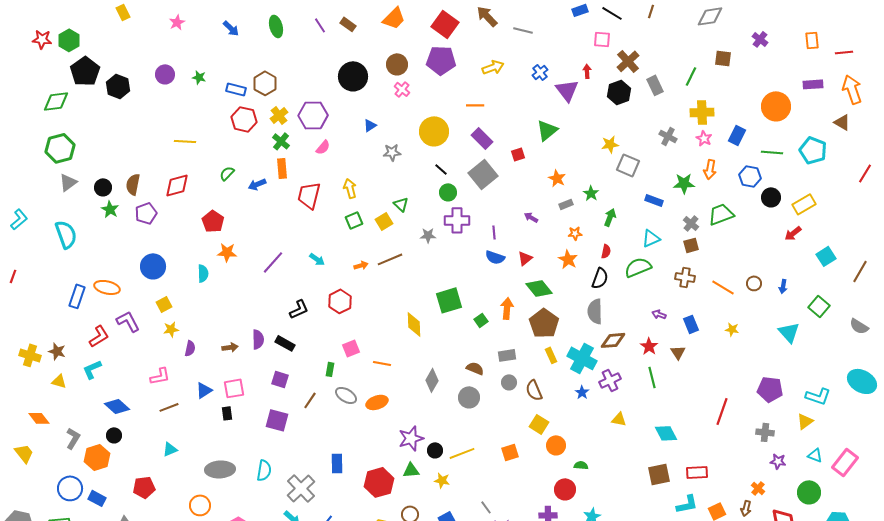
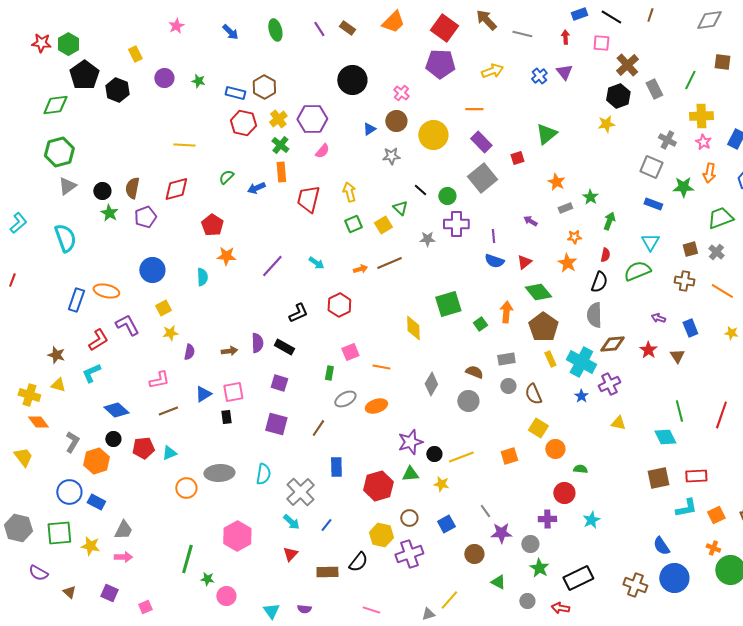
yellow rectangle: (123, 12) -> (135, 54), moved
brown circle: (397, 64) -> (396, 121), moved
red arrow: (587, 71) -> (565, 37), moved
purple triangle: (567, 90) -> (564, 72), moved, size x0.7
yellow star: (610, 144) -> (606, 124), moved
gray square: (628, 165) -> (651, 167), moved
black line: (441, 169) -> (420, 190), moved
gray cross: (691, 223) -> (716, 252), moved
cyan triangle: (651, 238) -> (650, 242), turned -36
yellow cross: (30, 355) -> (29, 395), moved
green line: (652, 377) -> (679, 411), moved
gray ellipse: (346, 395) -> (345, 399), turned -60
brown line: (310, 400) -> (318, 428), moved
red pentagon: (144, 487) -> (143, 448), moved
orange circle: (200, 505) -> (186, 488), moved

